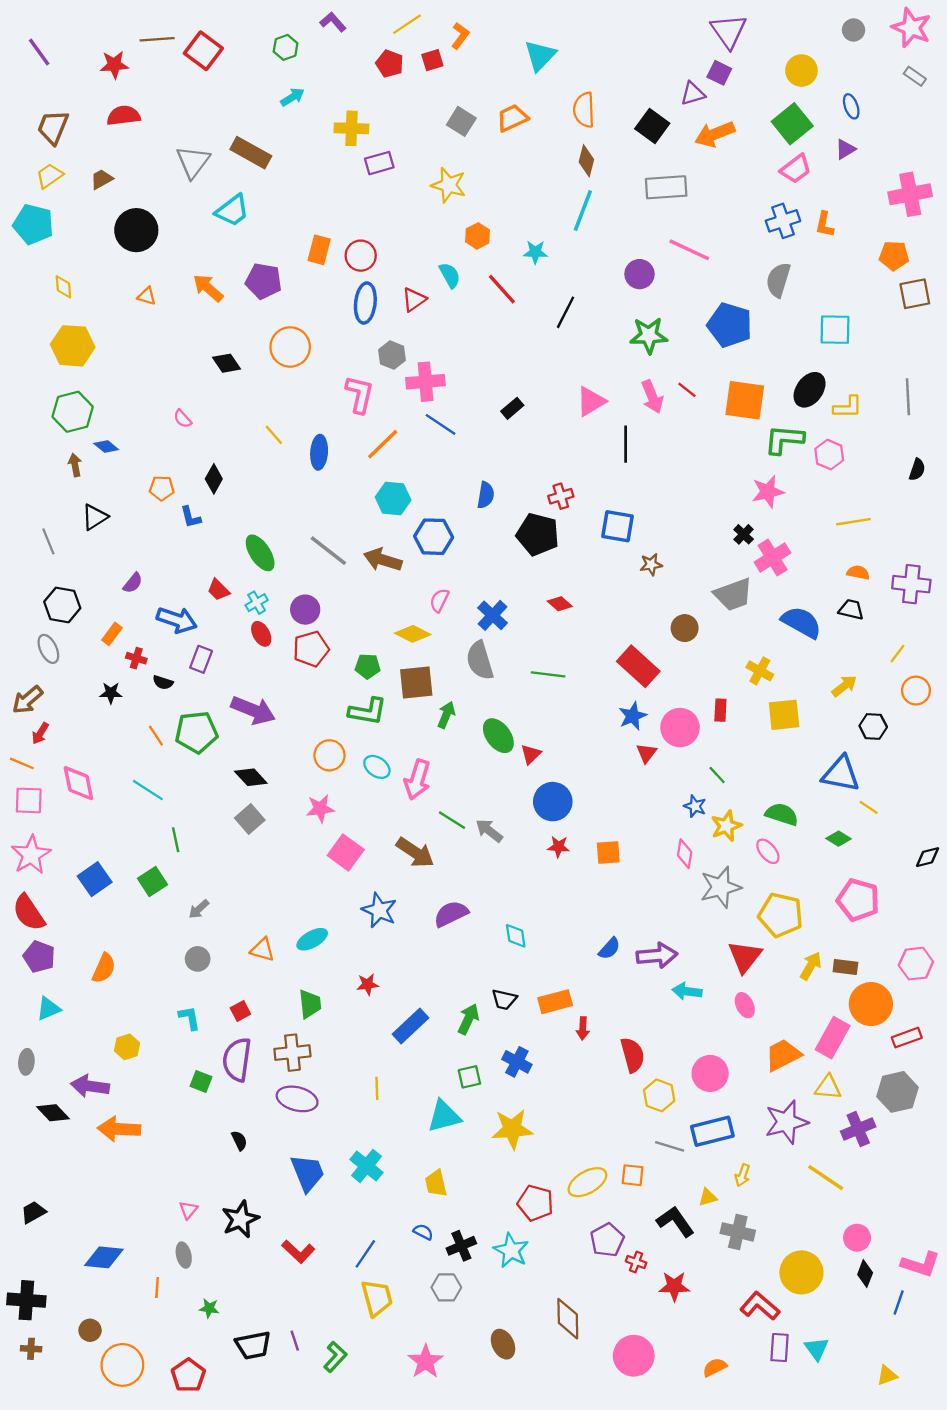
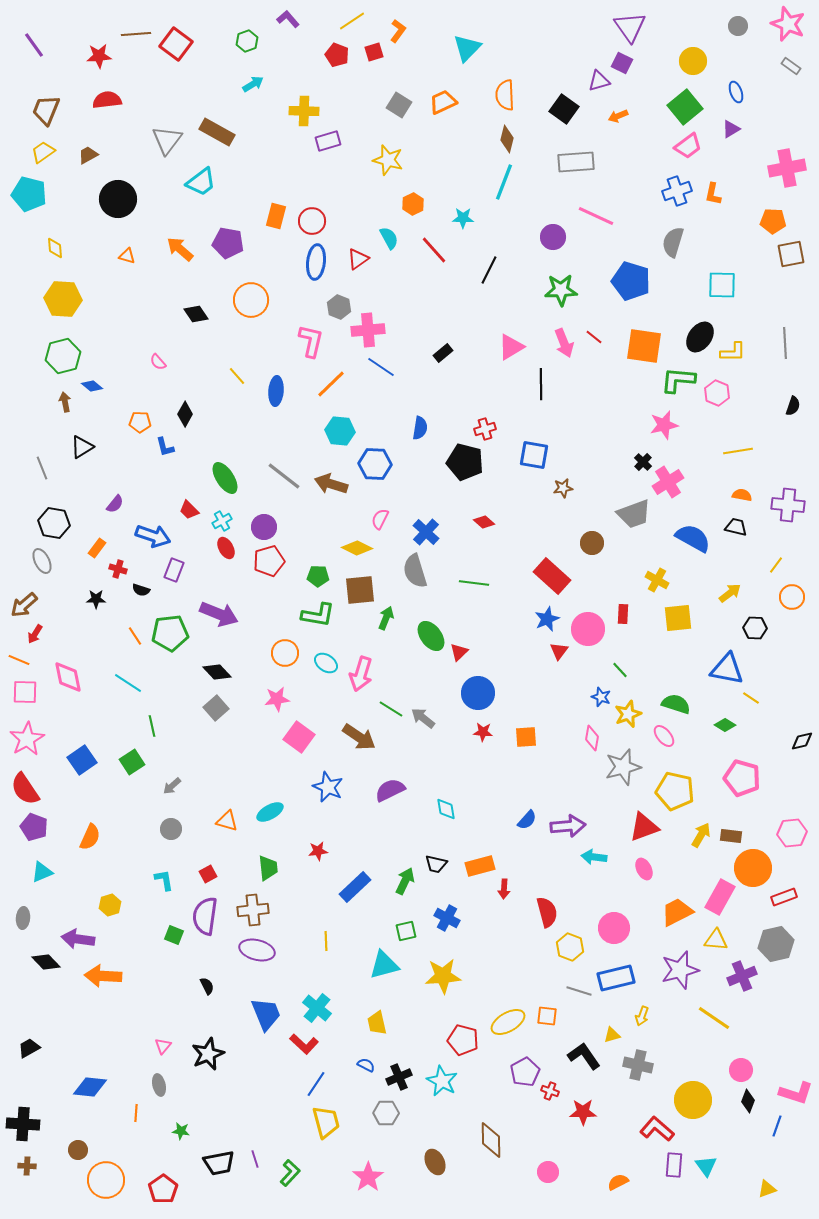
orange arrow: (715, 134) -> (618, 116), size x0.6
red triangle: (745, 957) -> (644, 827), turned 32
red L-shape: (298, 1252) -> (304, 1044), moved
pink circle: (634, 1356) -> (548, 1172), size x0.6

